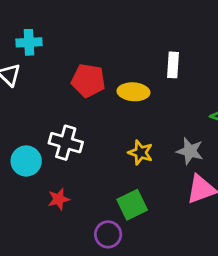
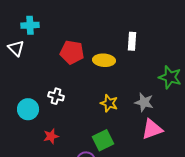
white cross: (66, 143) -> (56, 96), size x0.7

